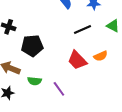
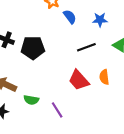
black pentagon: (32, 46) -> (33, 48), moved
orange semicircle: (101, 56) -> (104, 77), turned 104

